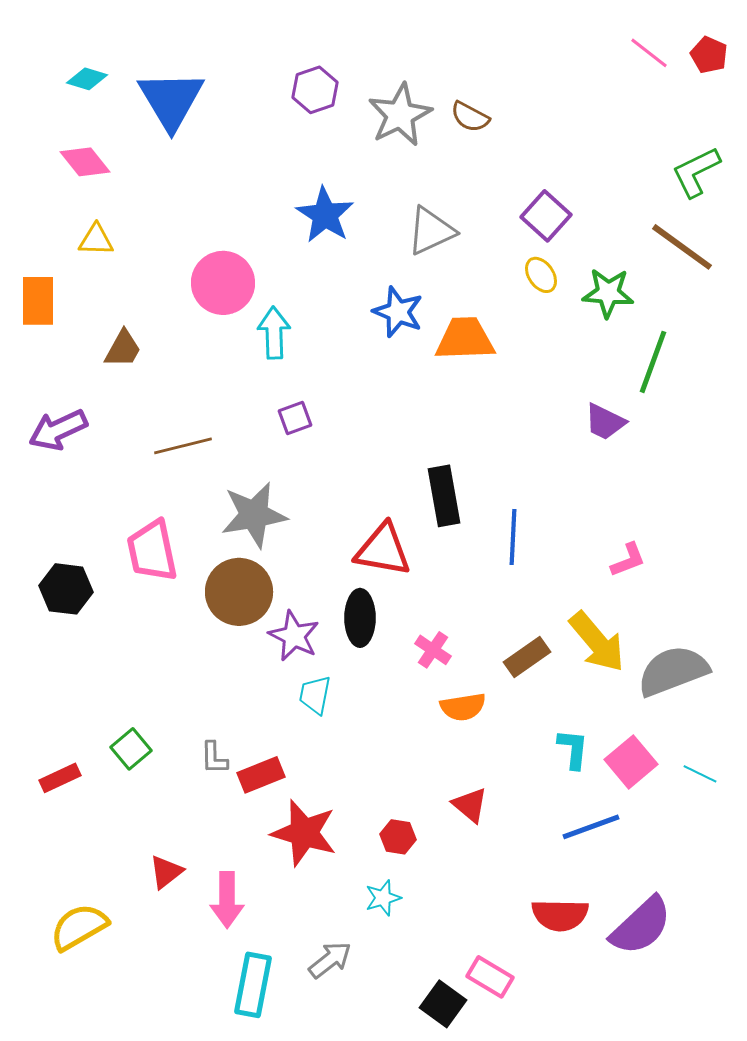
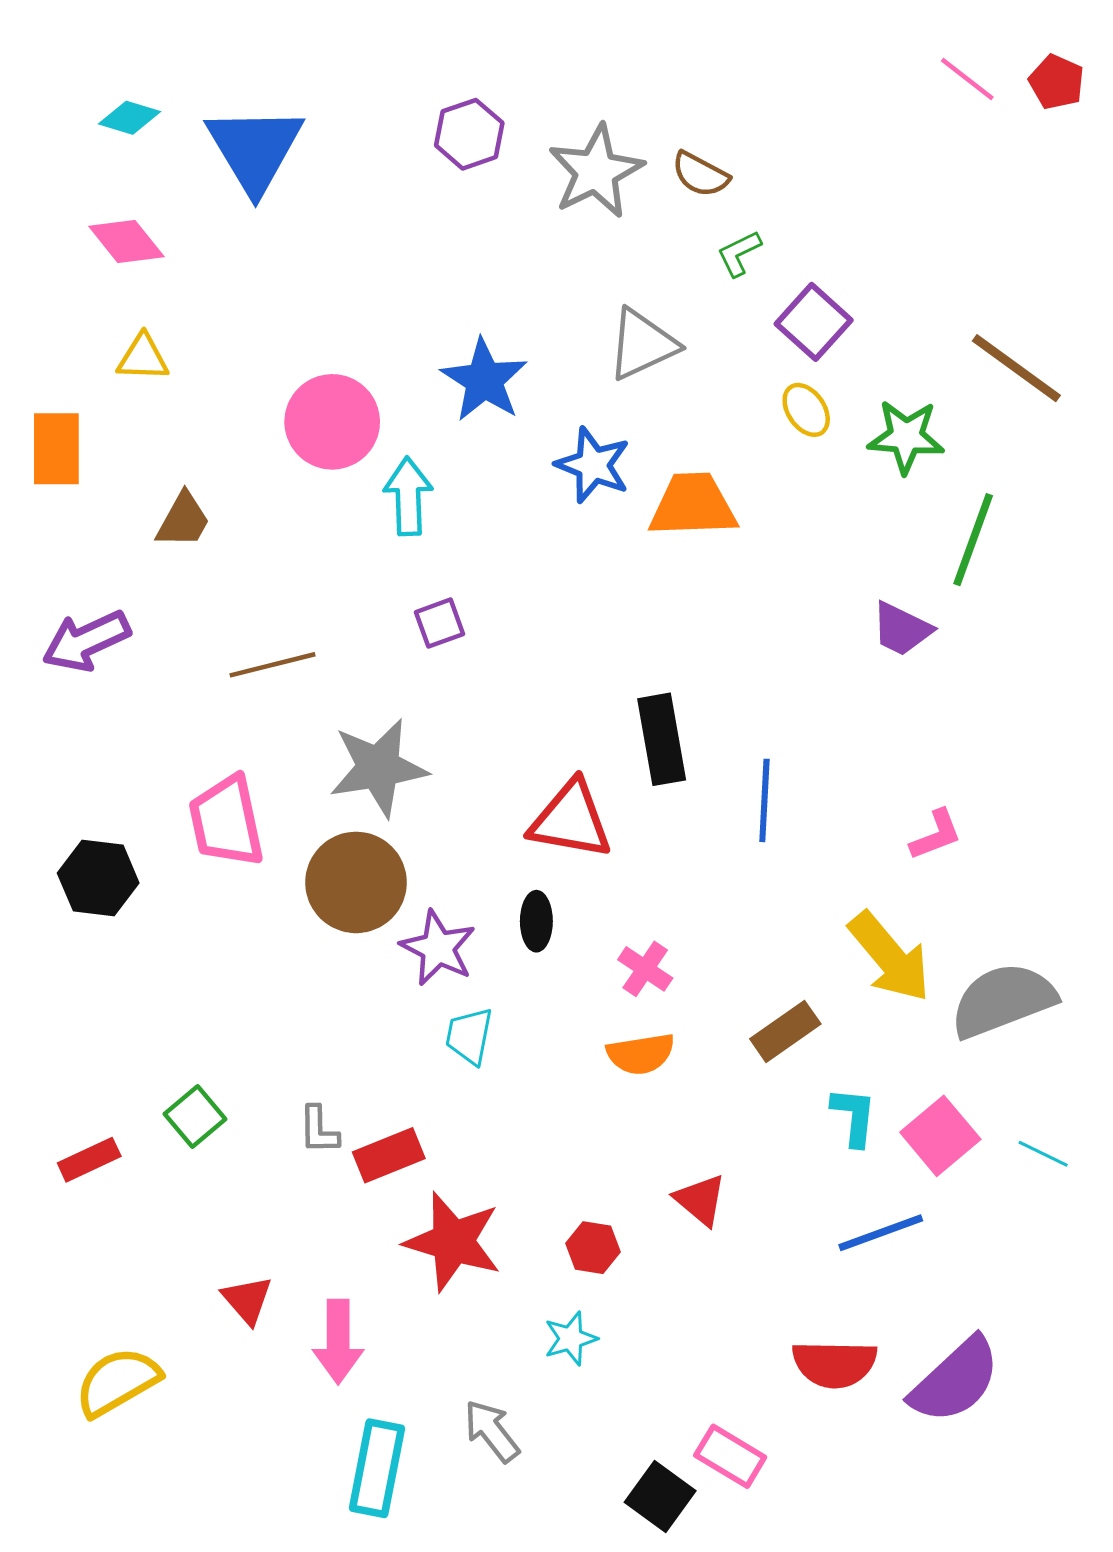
green L-shape: (696, 172) -> (739, 253), moved, size x0.6
blue star: (325, 215) -> (484, 380), moved
black ellipse: (360, 618) -> (536, 921), size x0.7
brown rectangle: (527, 657) -> (785, 1031), moved
orange semicircle: (463, 707) -> (641, 1054), moved
red triangle: (166, 872) -> (247, 1300), turned -33
gray arrow: (330, 960) -> (492, 1431), turned -90

